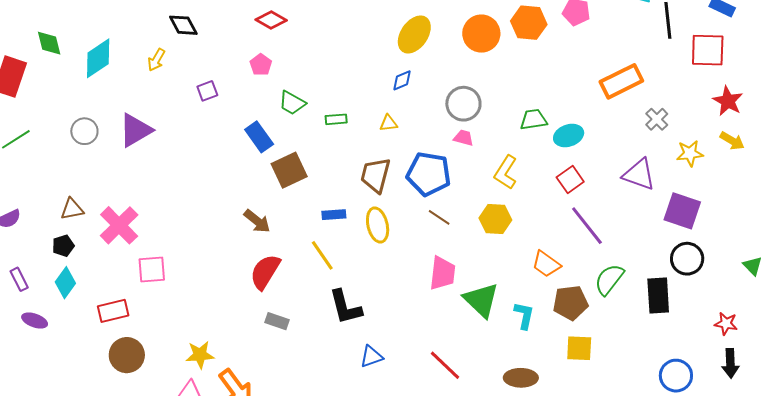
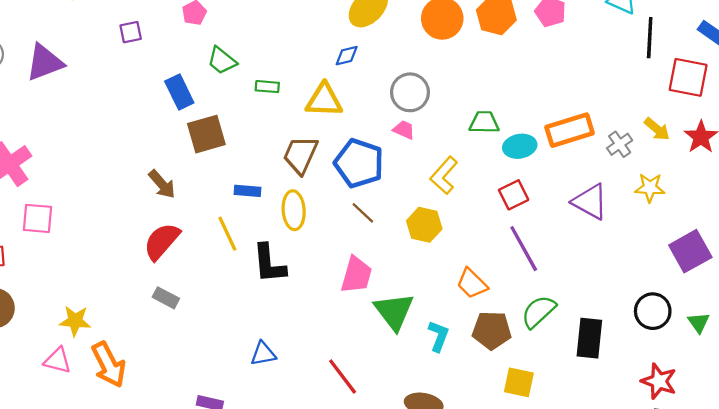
orange rectangle: (621, 81) -> (570, 130), moved
yellow triangle: (389, 123) -> (324, 100), size x1.8
yellow arrow: (732, 141) -> (657, 129), moved
purple square: (682, 211) -> (690, 251), moved, turned 33
black circle: (687, 259) -> (653, 311), moved
black L-shape: (345, 307) -> (269, 264), moved
red star: (726, 324) -> (659, 381), size x1.4
yellow square: (579, 348) -> (519, 382), moved

